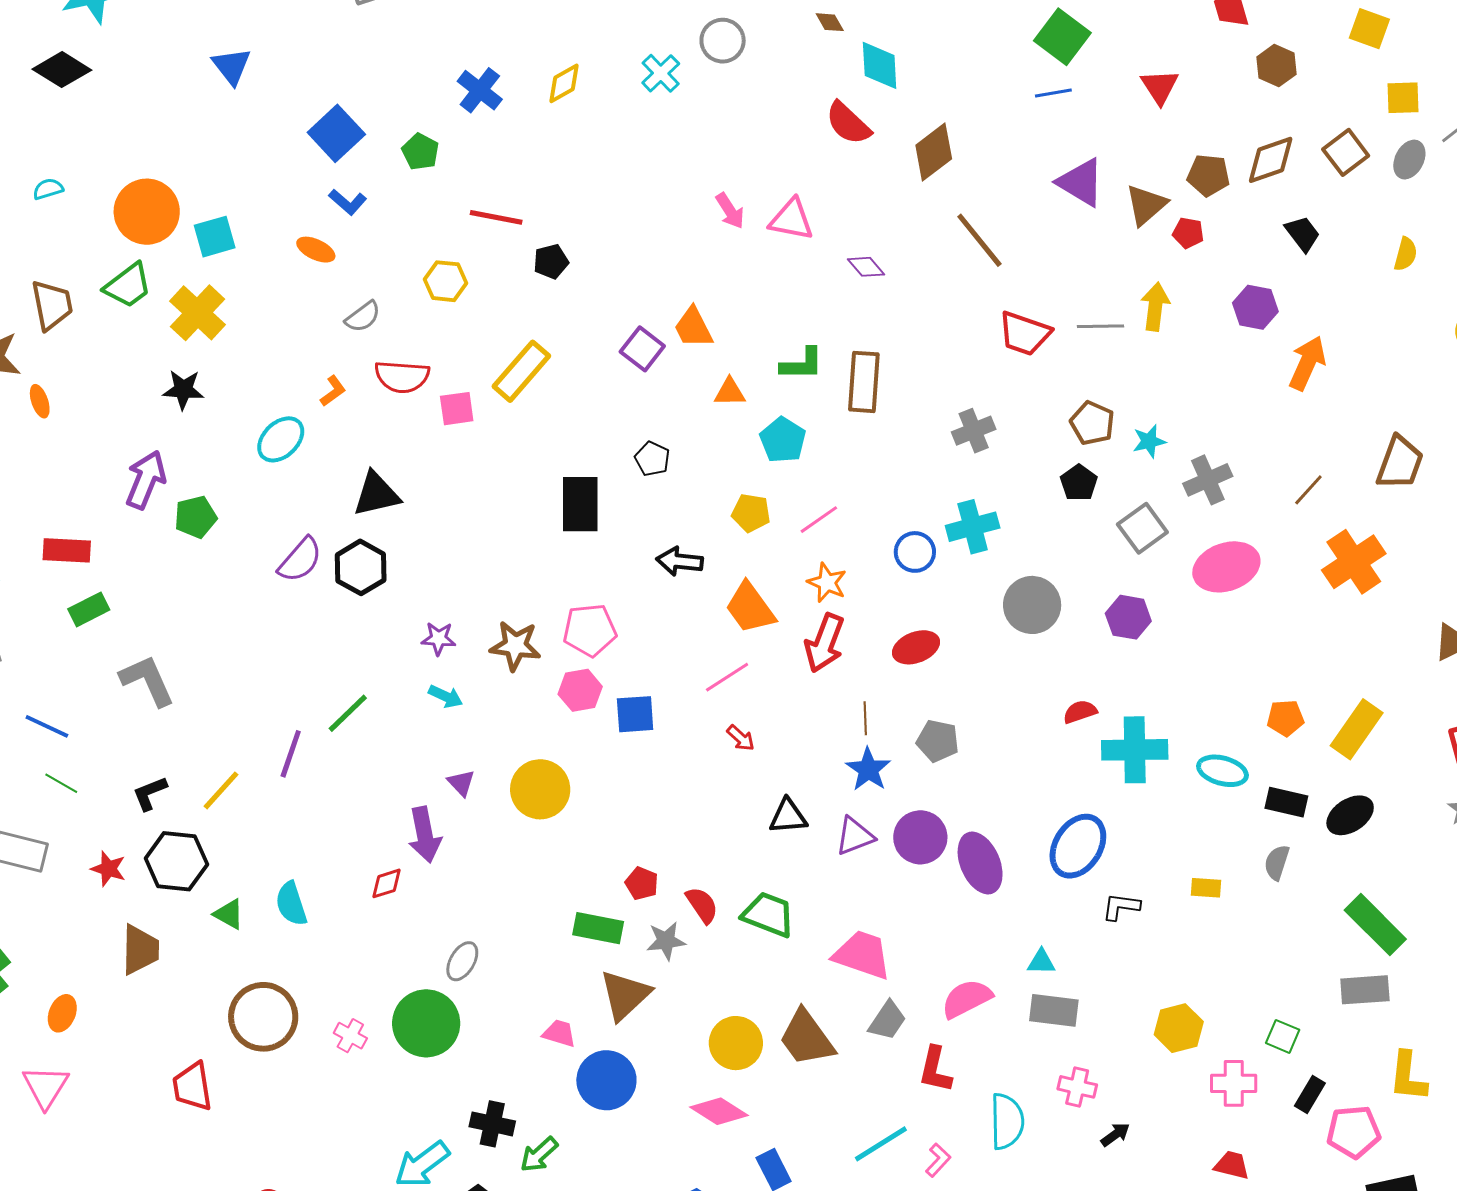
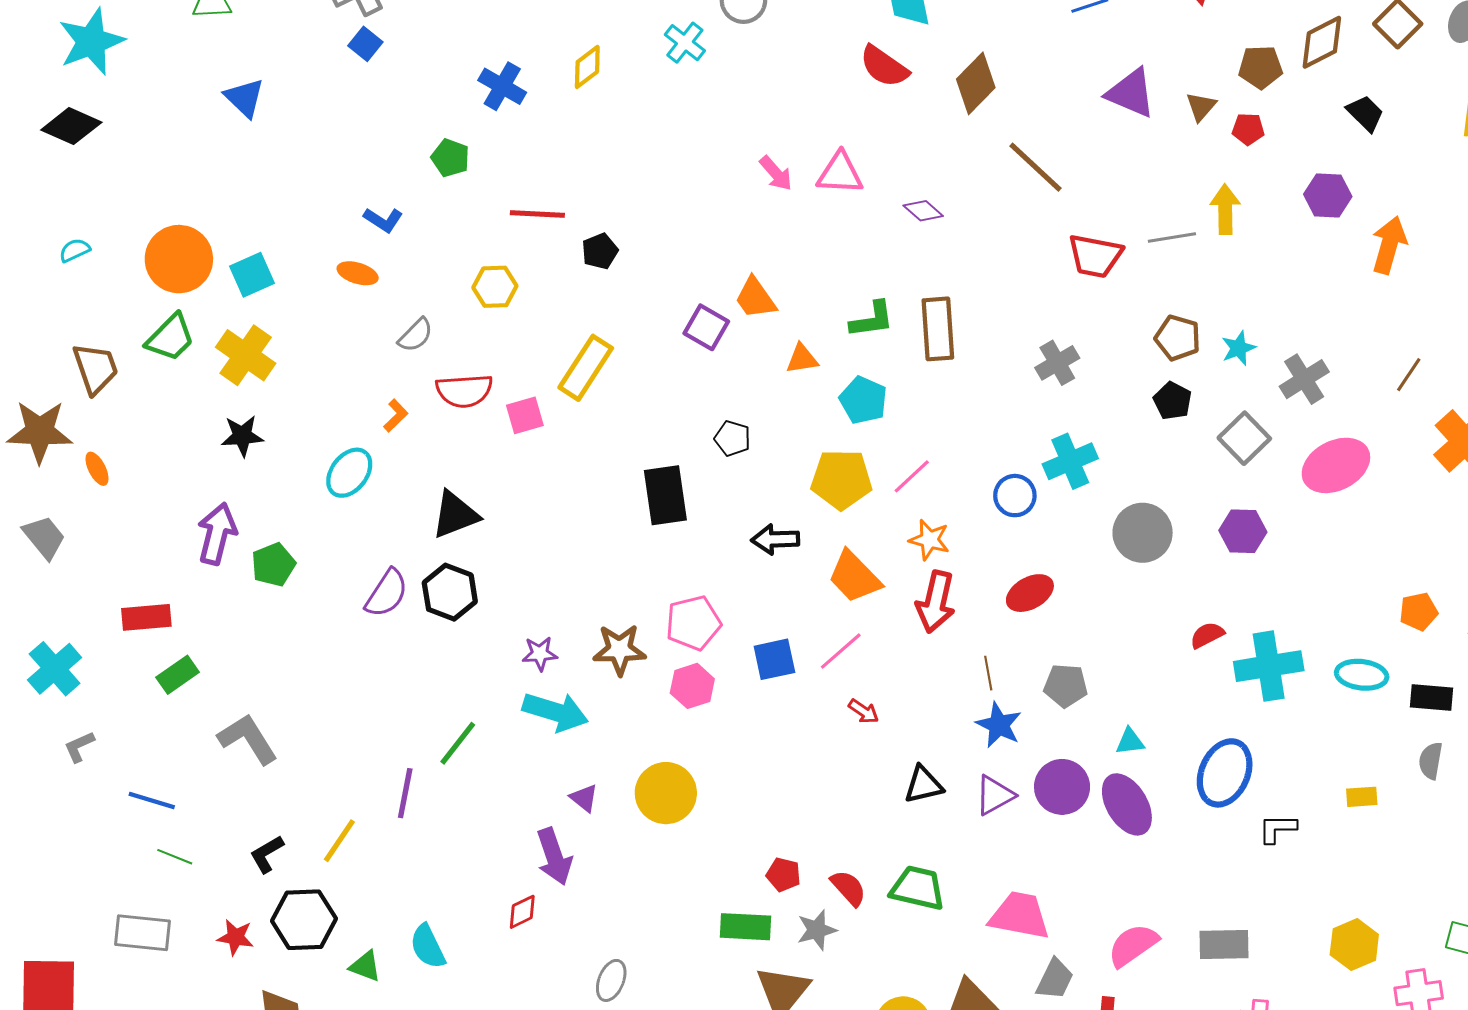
blue square: (336, 133) -> (365, 44), moved, size x0.6
brown triangle: (1146, 205) -> (1201, 107), size x0.7
yellow pentagon: (751, 513) -> (841, 479), size x1.5
cyan arrow: (446, 696) -> (555, 712), size x1.8
blue square: (635, 714) -> (774, 659), moved
cyan triangle: (1041, 962) -> (1130, 741), moved

